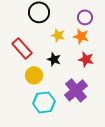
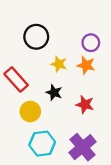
red star: (86, 59) -> (85, 104), moved
purple cross: (76, 90) -> (83, 147), moved

